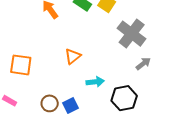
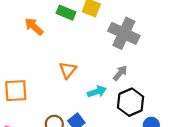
gray arrow: (143, 64) -> (120, 73), moved

